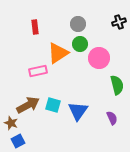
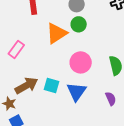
pink circle: (99, 58) -> (81, 62), moved
pink rectangle: (38, 71) -> (16, 49), moved, turned -42

